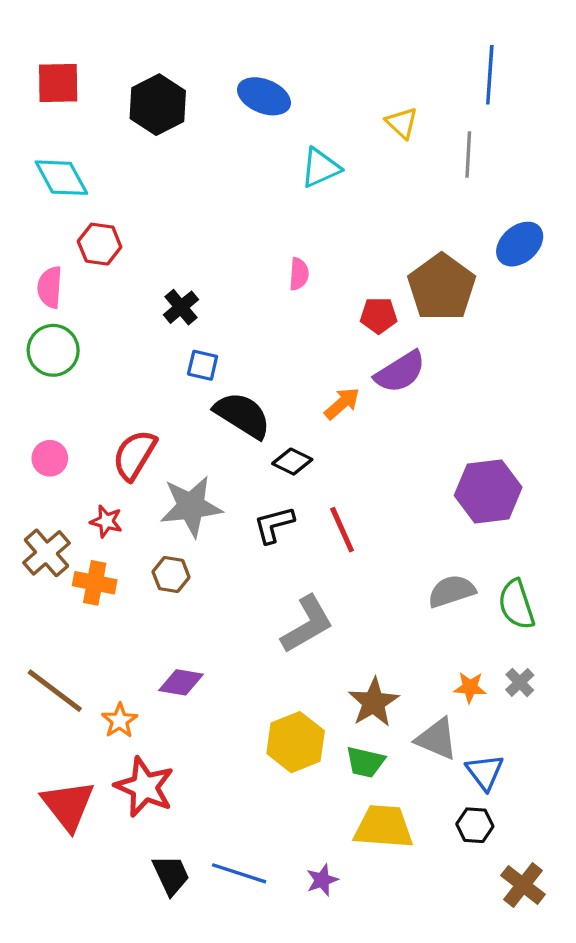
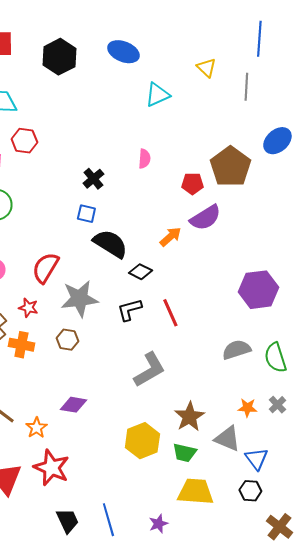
black cross: (181, 307) -> (93, 179), moved
blue line: (239, 873) -> (108, 520), turned 56

